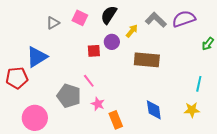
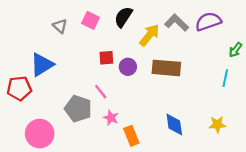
gray triangle: (53, 23) -> (60, 26), turned -48
yellow arrow: (132, 31) -> (149, 35), size x1.5
purple circle: (112, 42) -> (128, 67), moved
cyan line: (199, 84) -> (225, 78), moved

